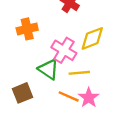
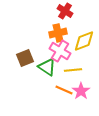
orange cross: (27, 29) -> (58, 33), moved
brown square: (22, 93) -> (25, 58), moved

